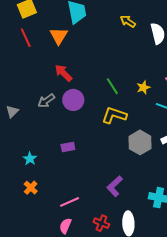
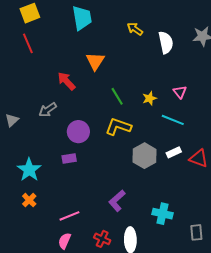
orange triangle: (59, 36) -> (95, 61), moved
purple circle: (73, 100) -> (78, 132), moved
cyan star: (30, 159) -> (29, 170), size x1.6

